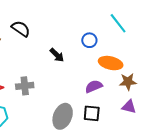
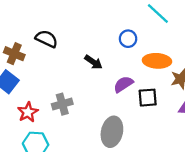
purple semicircle: (94, 86) -> (123, 84), moved
black square: (92, 113) -> (148, 98), moved

